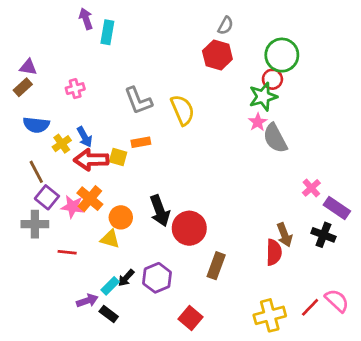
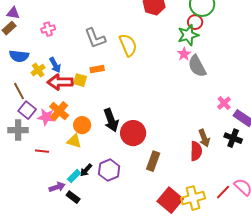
red square: (191, 318) -> (170, 200), moved, size x1.4

